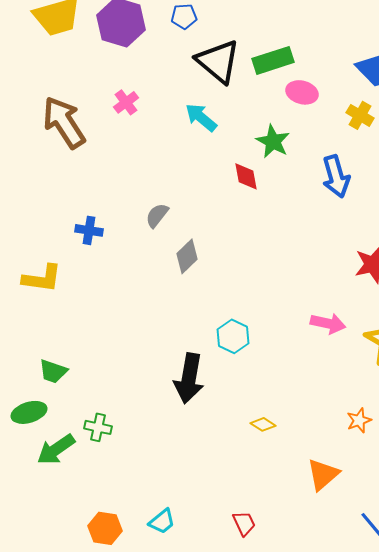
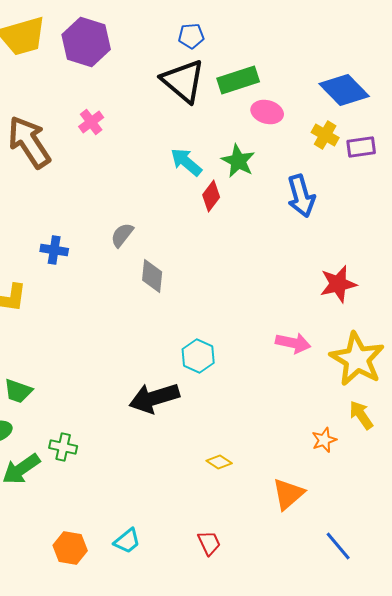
blue pentagon: (184, 16) -> (191, 36), moved
cyan arrow: (201, 117) -> (186, 162), moved
red diamond: (246, 176) -> (211, 196), turned 48
gray diamond: (187, 256) -> (152, 276), turned -40
black arrow: (189, 378) -> (154, 398), turned 63
yellow diamond: (263, 424) -> (219, 462), moved

